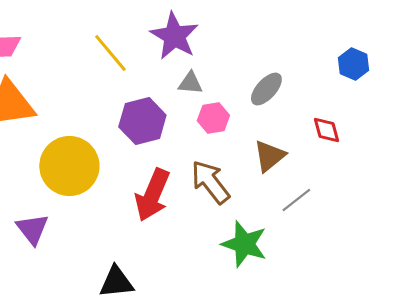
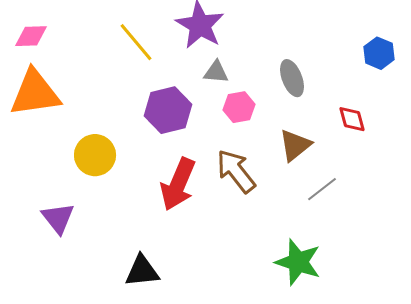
gray ellipse: (266, 89) -> (292, 78), turned -63
yellow circle: (69, 166) -> (95, 155), size x0.7
green star: (244, 244) -> (298, 262), moved

